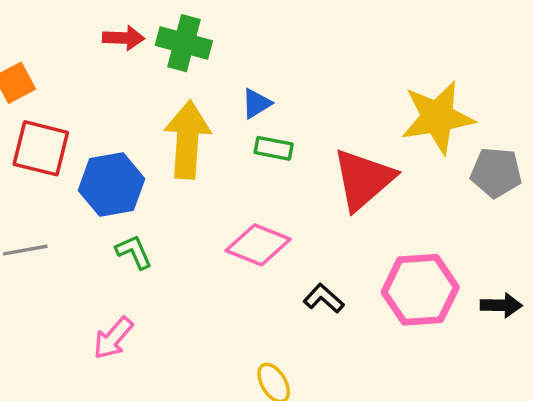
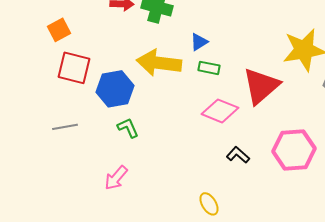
yellow arrow: (187, 140) -> (159, 63), turned -87
pink diamond: (258, 245) -> (220, 111), moved

